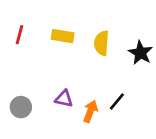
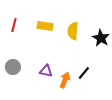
gray circle: (21, 107) -> (13, 67), moved

